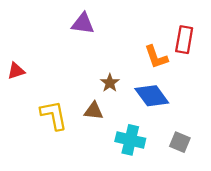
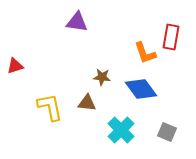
brown star: (110, 83) -> (102, 77), turned -30
cyan cross: (130, 140) -> (121, 130), turned 32

